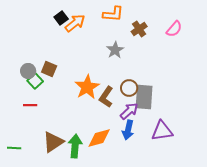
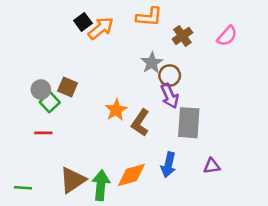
orange star: (87, 87) -> (116, 110), size x0.7
brown circle: (129, 88) -> (170, 75), moved
purple arrow: (129, 111) -> (170, 96), moved, turned 108
purple triangle: (162, 131) -> (212, 166), size x0.6

